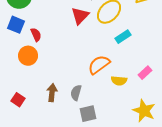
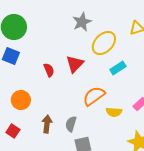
red triangle: (80, 16) -> (75, 64), moved
red semicircle: (36, 35) -> (49, 70), moved
orange circle: (28, 56) -> (21, 100), moved

